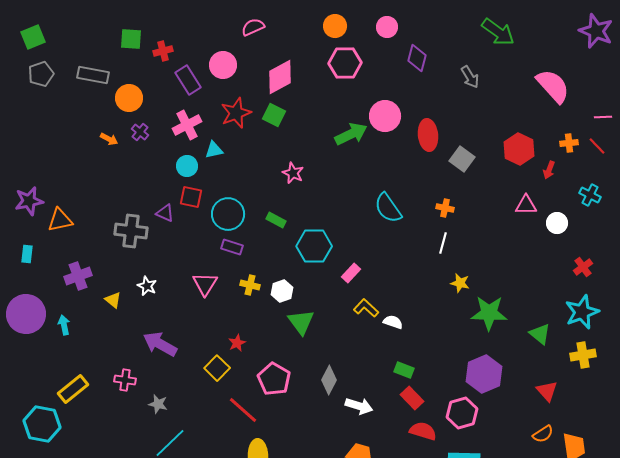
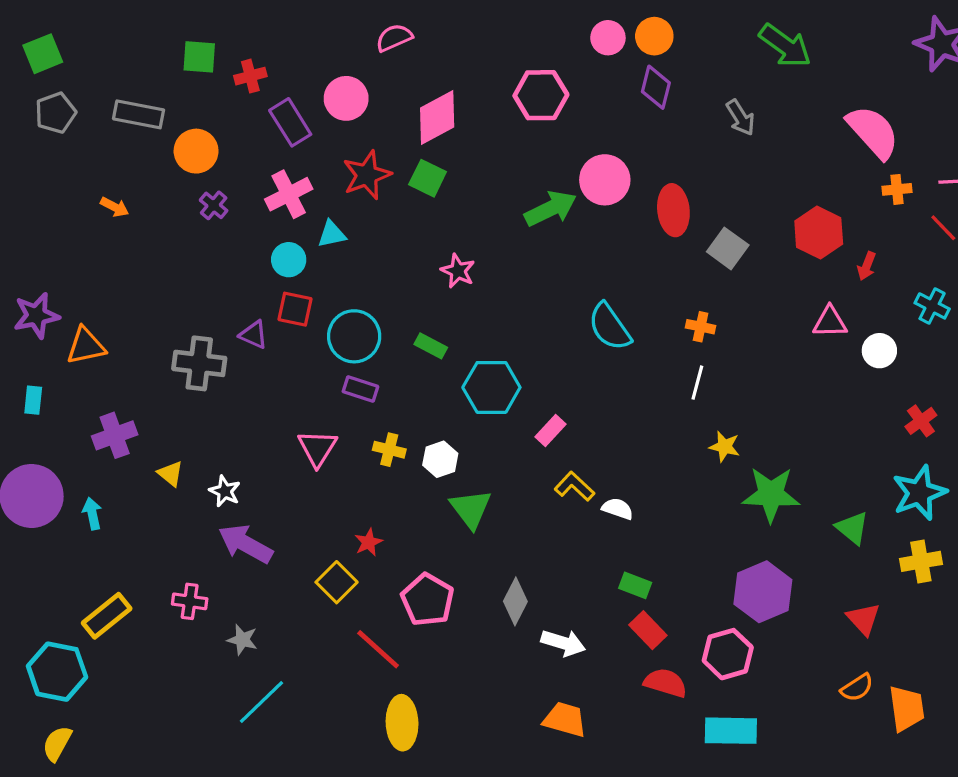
orange circle: (335, 26) -> (654, 36), moved
orange arrow: (109, 139) -> (115, 207), moved
orange cross: (569, 143) -> (897, 189), moved
white star: (147, 286) -> (225, 491), moved

